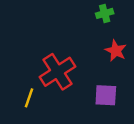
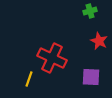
red cross: (57, 72) -> (52, 58), turned -32

